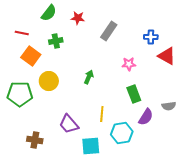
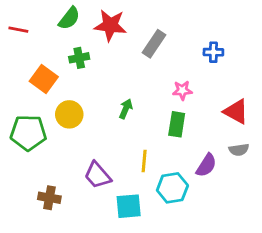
red star: (78, 18) -> (110, 25), size x1.6
red line: (22, 33) -> (18, 30), moved
red triangle: (167, 56) -> (236, 112), moved
green rectangle: (134, 94) -> (177, 124), moved, turned 30

